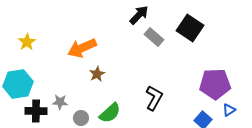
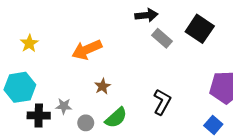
black arrow: (139, 15) -> (146, 15), turned 40
brown star: (97, 74) -> (102, 86), moved

